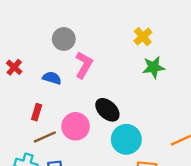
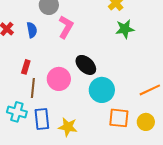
blue semicircle: (52, 78) -> (32, 30), moved, turned 63
brown line: (45, 137) -> (33, 88), turned -60

